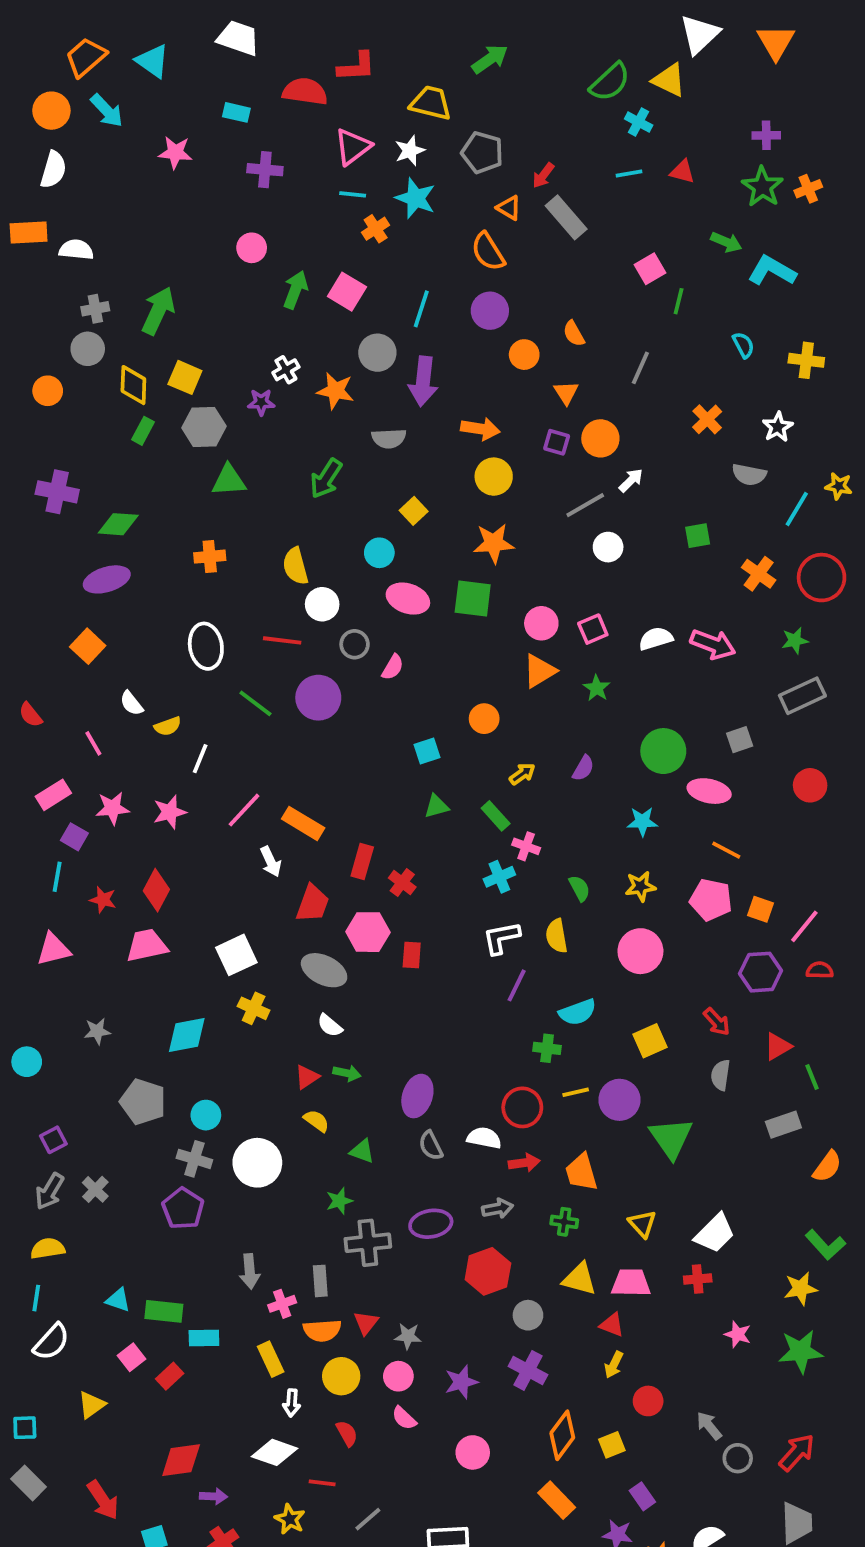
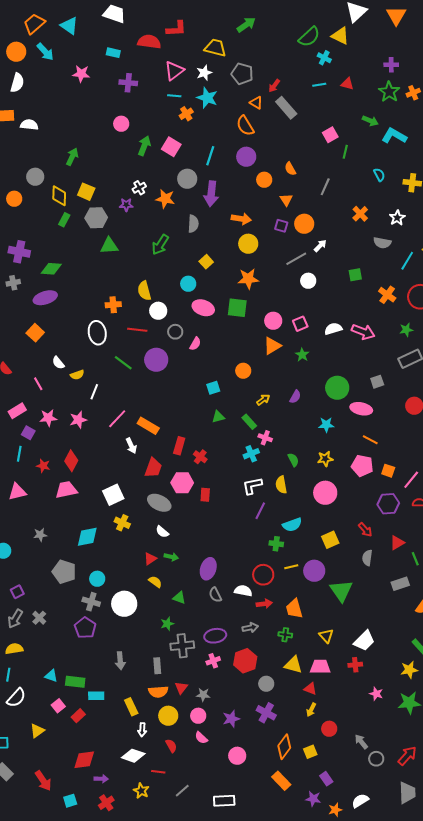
gray cross: (95, 309) -> (13, 283), moved
green arrow: (158, 311) -> (72, 157), size x0.7
gray semicircle: (389, 438) -> (193, 224), turned -84
orange cross: (210, 557) -> (113, 305), moved
pink cross: (282, 1304) -> (213, 661), moved

